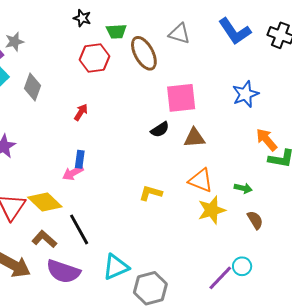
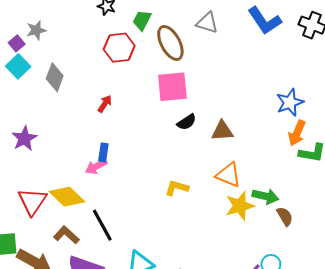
green trapezoid: (116, 31) -> (142, 20), turned 120
blue star: (245, 94) -> (290, 102), moved
pink square: (181, 98) -> (172, 87), moved
orange arrow: (266, 140) -> (297, 133), turned -115
green arrow: (243, 188) -> (265, 196), moved, size x1.4

